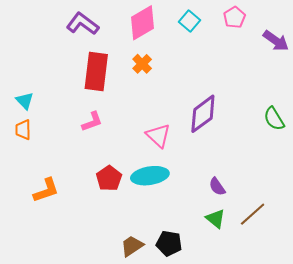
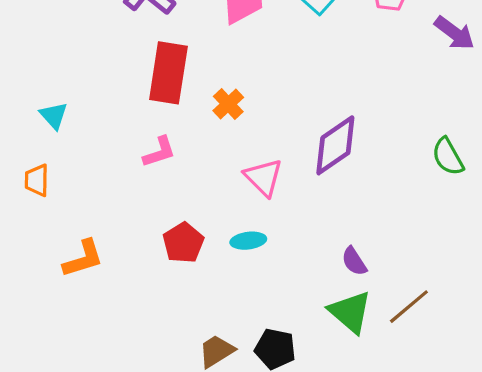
orange cross: (142, 64) -> (228, 104), moved
orange trapezoid: (23, 130) -> (37, 180), moved
cyan ellipse: (150, 176) -> (248, 241), size x0.6
green triangle: (216, 219) -> (350, 312), size x1.4

